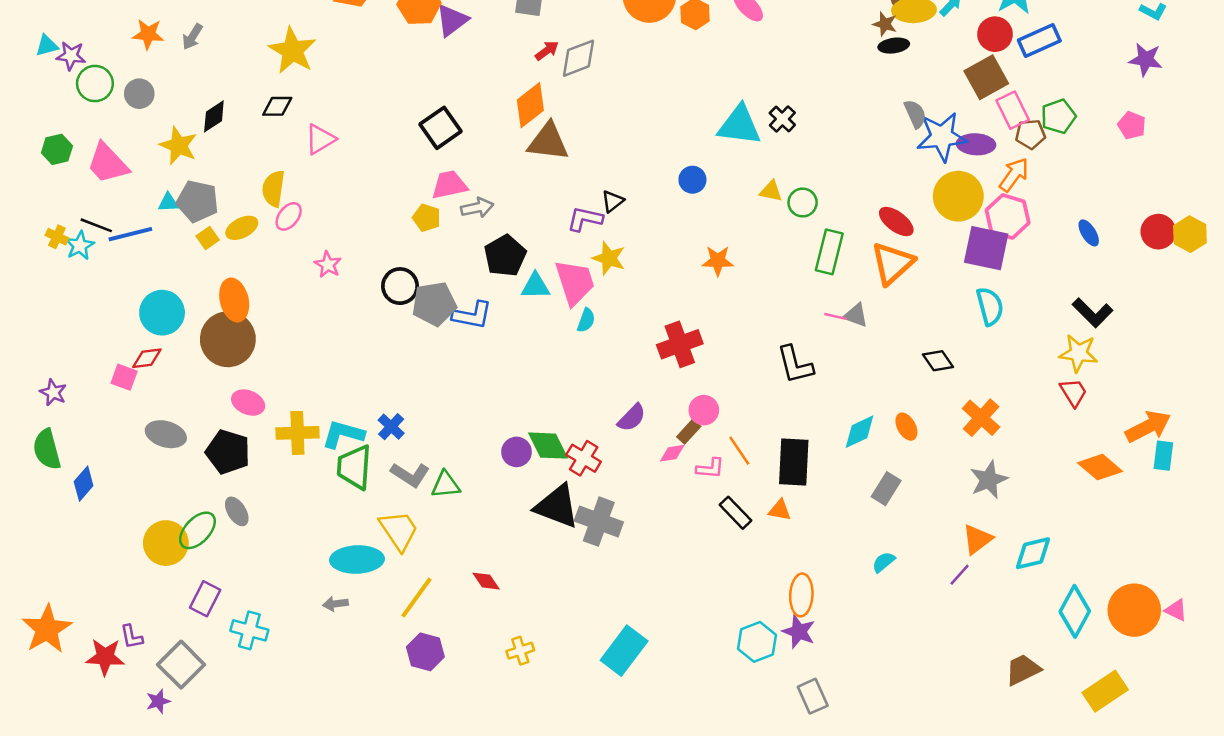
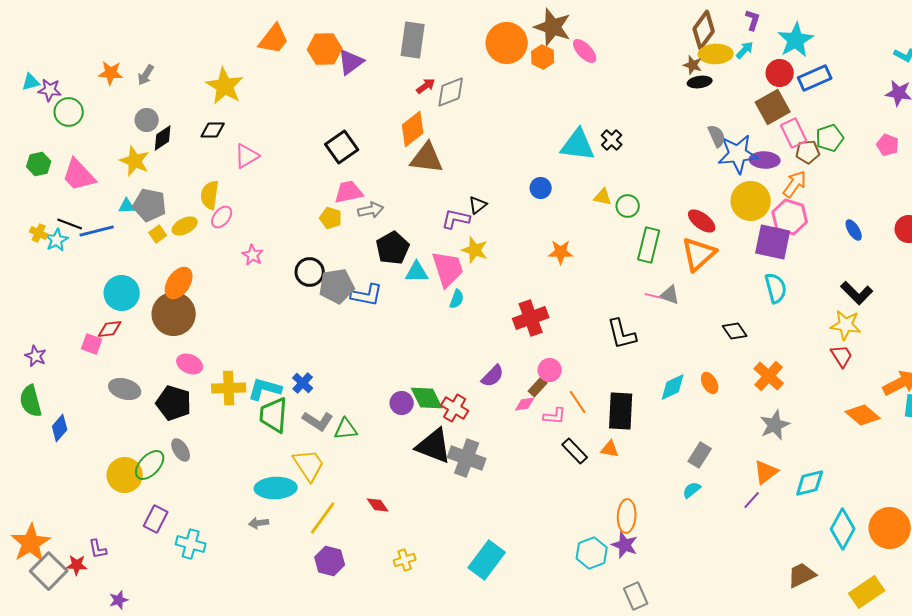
gray circle: (139, 94) -> (147, 120), moved
orange ellipse: (234, 300) -> (179, 283), turned 48
gray rectangle: (886, 489) -> (700, 455), moved
red star: (105, 657) -> (77, 565), size x0.7
gray square: (181, 665) -> (49, 571), moved

